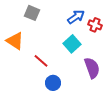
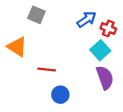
cyan square: (72, 44) -> (100, 50), moved
red line: (41, 61) -> (47, 70), turned -35

